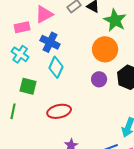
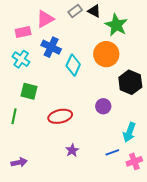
cyan diamond: (56, 67) -> (73, 65), moved
purple circle: (99, 79) -> (103, 106), moved

